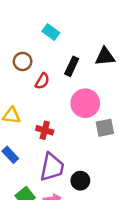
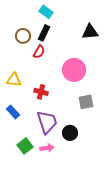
black rectangle: (72, 66) -> (44, 33), moved
gray square: (105, 128) -> (86, 102), moved
purple trapezoid: (52, 167) -> (47, 122), turned -30

